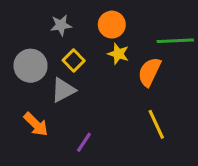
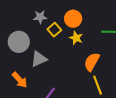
yellow square: (74, 61) -> (54, 30), moved
orange semicircle: (149, 72) -> (92, 62), moved

